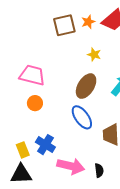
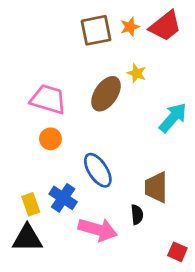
brown ellipse: (86, 86) -> (106, 94), moved
blue ellipse: (82, 117) -> (98, 170), moved
black semicircle: (99, 170) -> (137, 215), moved

